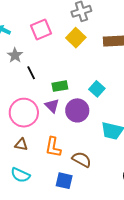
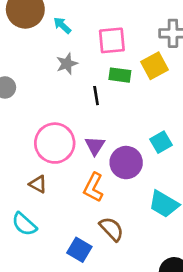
black line: (31, 73) -> (96, 96), moved
green rectangle: (60, 86) -> (120, 75), moved
orange L-shape: (53, 147) -> (93, 187), moved

